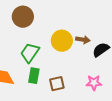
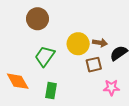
green rectangle: (34, 76) -> (51, 91), moved
brown square: (57, 84) -> (94, 65), moved

